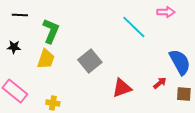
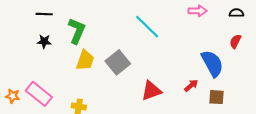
cyan line: (134, 27) -> (147, 27), moved
black star: (14, 47) -> (44, 41), moved
yellow trapezoid: (46, 59) -> (85, 60), moved

